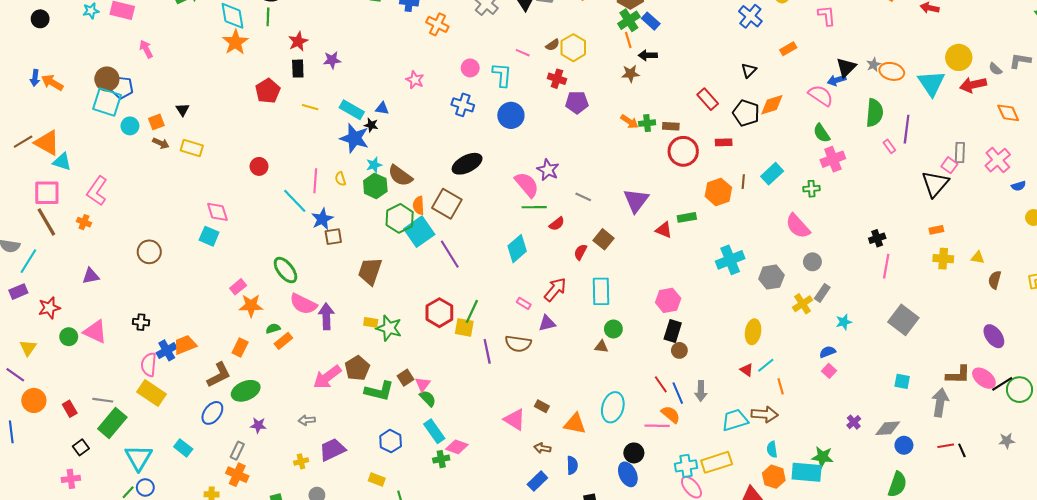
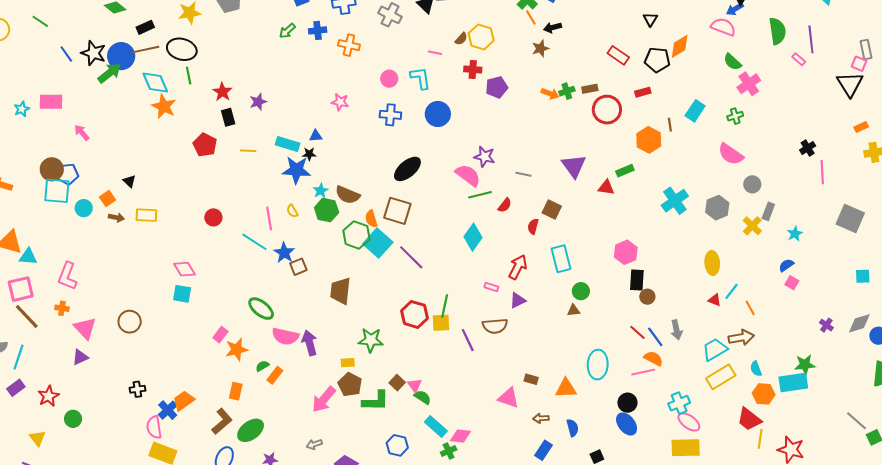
yellow rectangle: (371, 322) -> (348, 363), moved
pink triangle: (95, 332) -> (85, 328), moved, turned 35
yellow rectangle: (717, 462) -> (721, 377), moved

